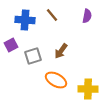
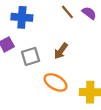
brown line: (52, 15) -> (67, 12), moved
purple semicircle: (87, 16) -> (89, 13), turned -64

